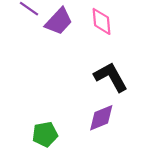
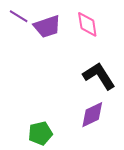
purple trapezoid: (59, 21) -> (47, 27), turned 32

